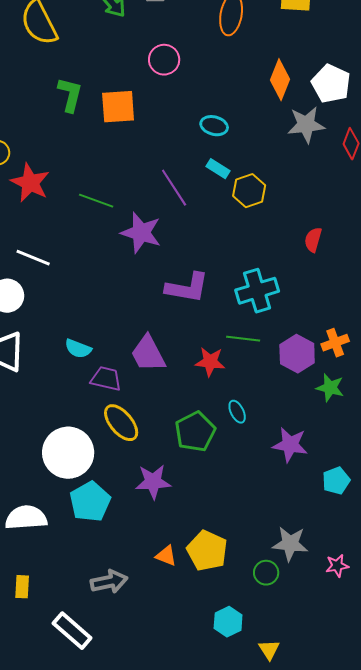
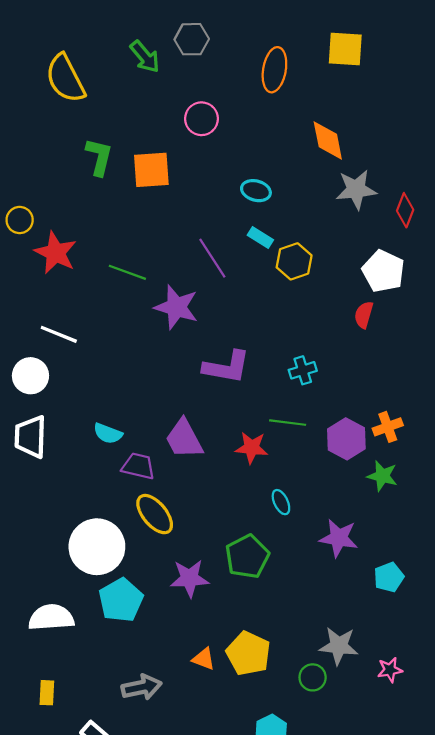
orange diamond: (280, 80) -> (328, 140), turned -33
white pentagon: (331, 84) -> (383, 271), moved
cyan cross: (257, 291) -> (303, 370), size x0.6
green pentagon: (195, 432) -> (247, 557), moved

